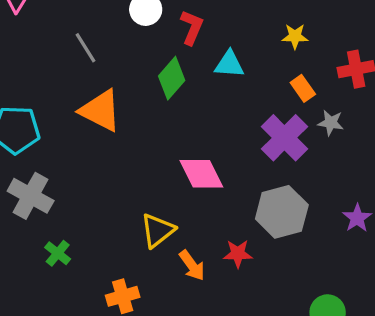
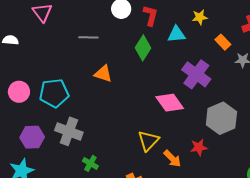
yellow star: (295, 36) -> (200, 17), moved
gray line: (85, 48) -> (88, 37), turned -48
orange triangle: (100, 110) -> (103, 74), size x0.7
purple cross: (284, 138) -> (196, 74), moved

